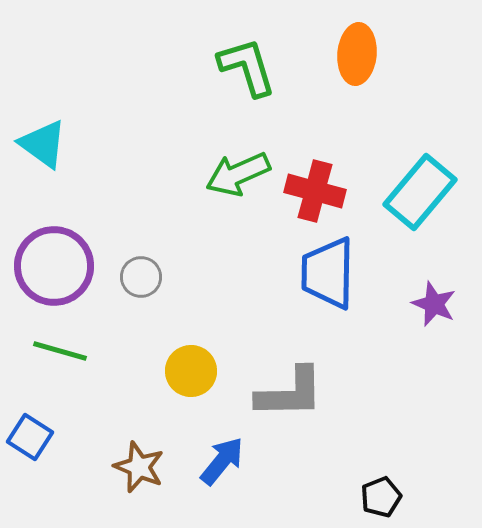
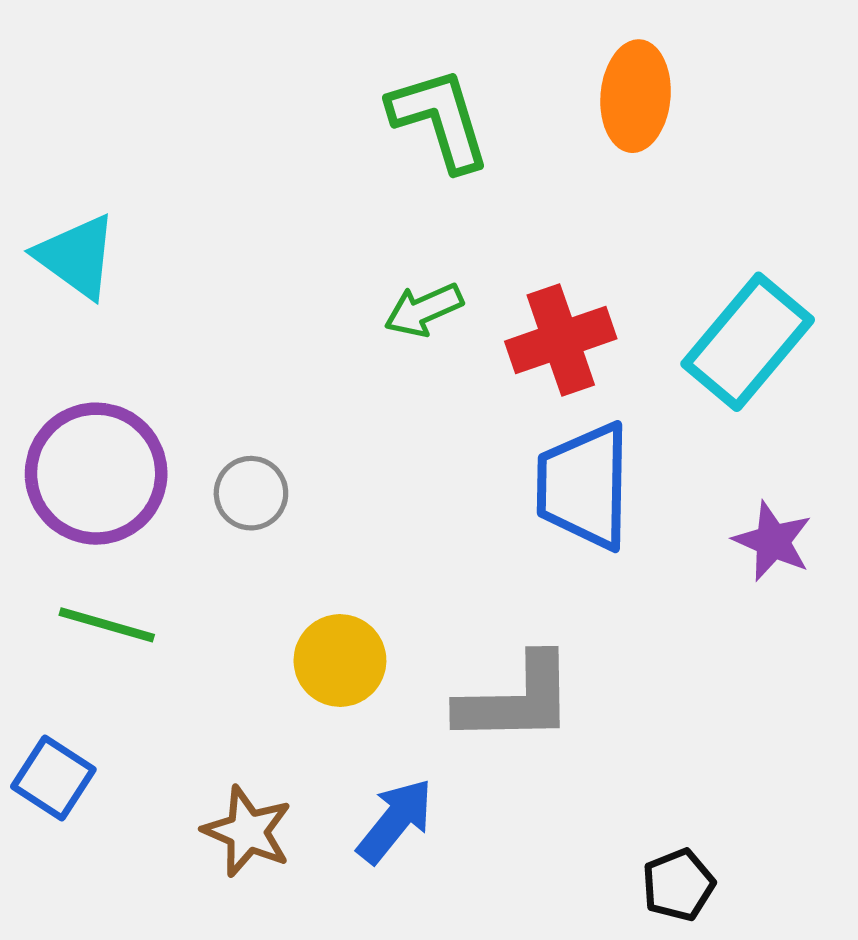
green arrow: (238, 174) -> (424, 310), size x0.7
red cross: (315, 191) -> (561, 340), turned -34

